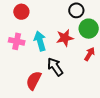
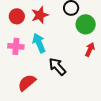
red star: (65, 38) -> (40, 15), moved
red semicircle: (34, 81) -> (27, 83), moved, turned 30

